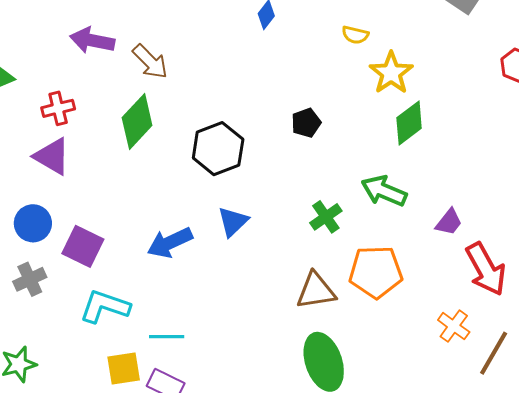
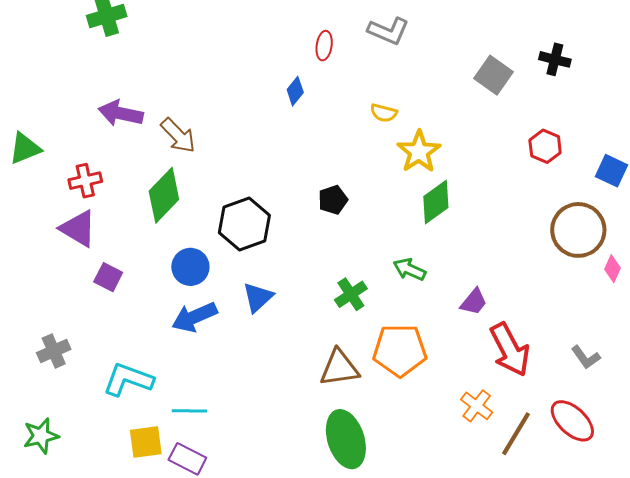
green arrow: (384, 191) -> (409, 269), size x0.7
blue circle: (33, 223) -> (190, 267), moved
purple square: (83, 246) -> (108, 277), moved, size x0.7

